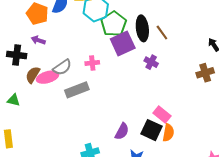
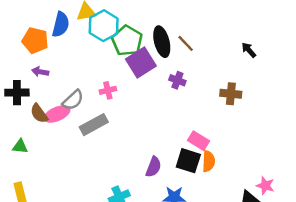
brown cross: (205, 73) -> (231, 94), moved, turned 30
brown semicircle: (33, 75) -> (39, 113), turned -60

